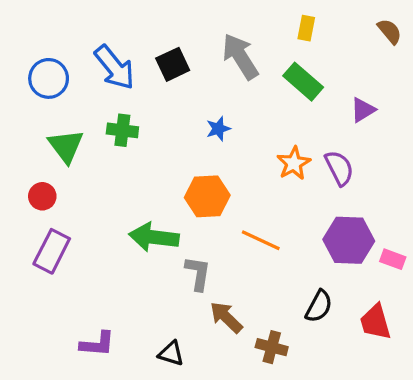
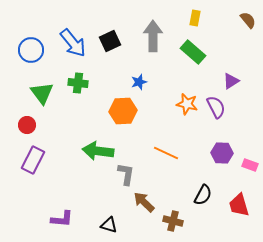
gray arrow: (240, 56) -> (153, 36), turned 32
purple triangle: (363, 110) -> (231, 81), moved
orange star: (294, 163) -> (187, 104), turned -30
orange hexagon: (207, 196) -> (123, 111), moved
purple hexagon: (349, 240) -> (222, 153), size x0.7

